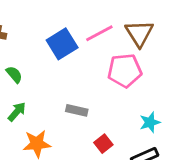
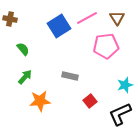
brown triangle: (139, 33) -> (117, 18), size x0.7

